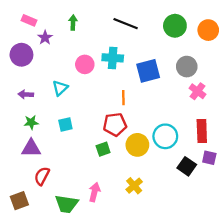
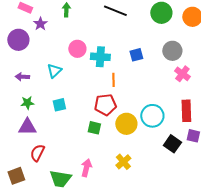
cyan cross: (113, 58) -> (100, 57), moved
blue square: (148, 71) -> (136, 55), size x0.6
green square: (103, 149) -> (94, 128), turned 32

